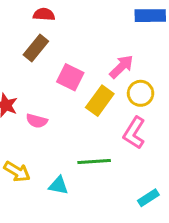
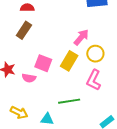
pink square: (70, 77) -> (43, 63), moved

